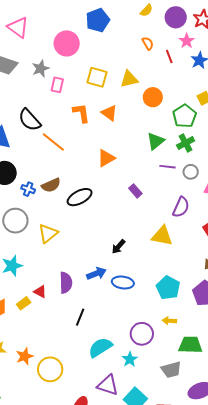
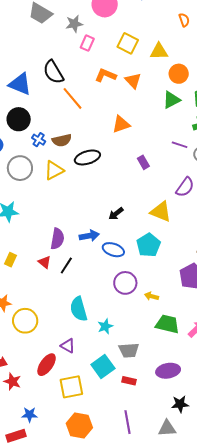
orange L-shape: (81, 113) -> (106, 75), turned -70
green triangle: (155, 141) -> (171, 100), moved
yellow triangle: (48, 233) -> (54, 170), moved
cyan pentagon: (168, 288) -> (148, 245), moved
red triangle: (40, 292) -> (45, 262), moved
yellow rectangle: (24, 303) -> (11, 260), moved, turned -40
black line: (80, 317) -> (66, 266), moved
purple circle: (142, 334) -> (125, 283), moved
cyan semicircle: (100, 347) -> (79, 309), turned -85
gray trapezoid: (171, 370) -> (129, 350), moved
purple triangle: (108, 385) -> (68, 346), moved, size x0.7

